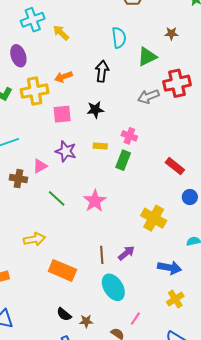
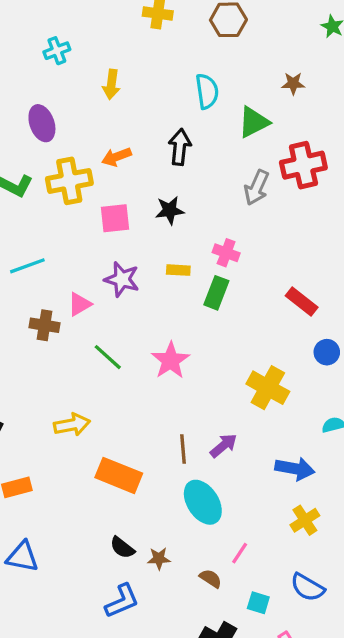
cyan cross: (33, 20) -> (57, 51), moved, size x0.7
yellow arrow: (61, 33) -> (111, 84), turned -126
gray arrow: (148, 96) -> (257, 188), turned -45

